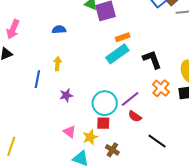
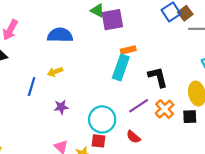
blue semicircle: (59, 30) -> (60, 35), size x1.6
cyan rectangle: (117, 54) -> (121, 67), turned -40
yellow arrow: (57, 64) -> (55, 72), turned -120
purple line: (130, 99) -> (139, 106), moved

